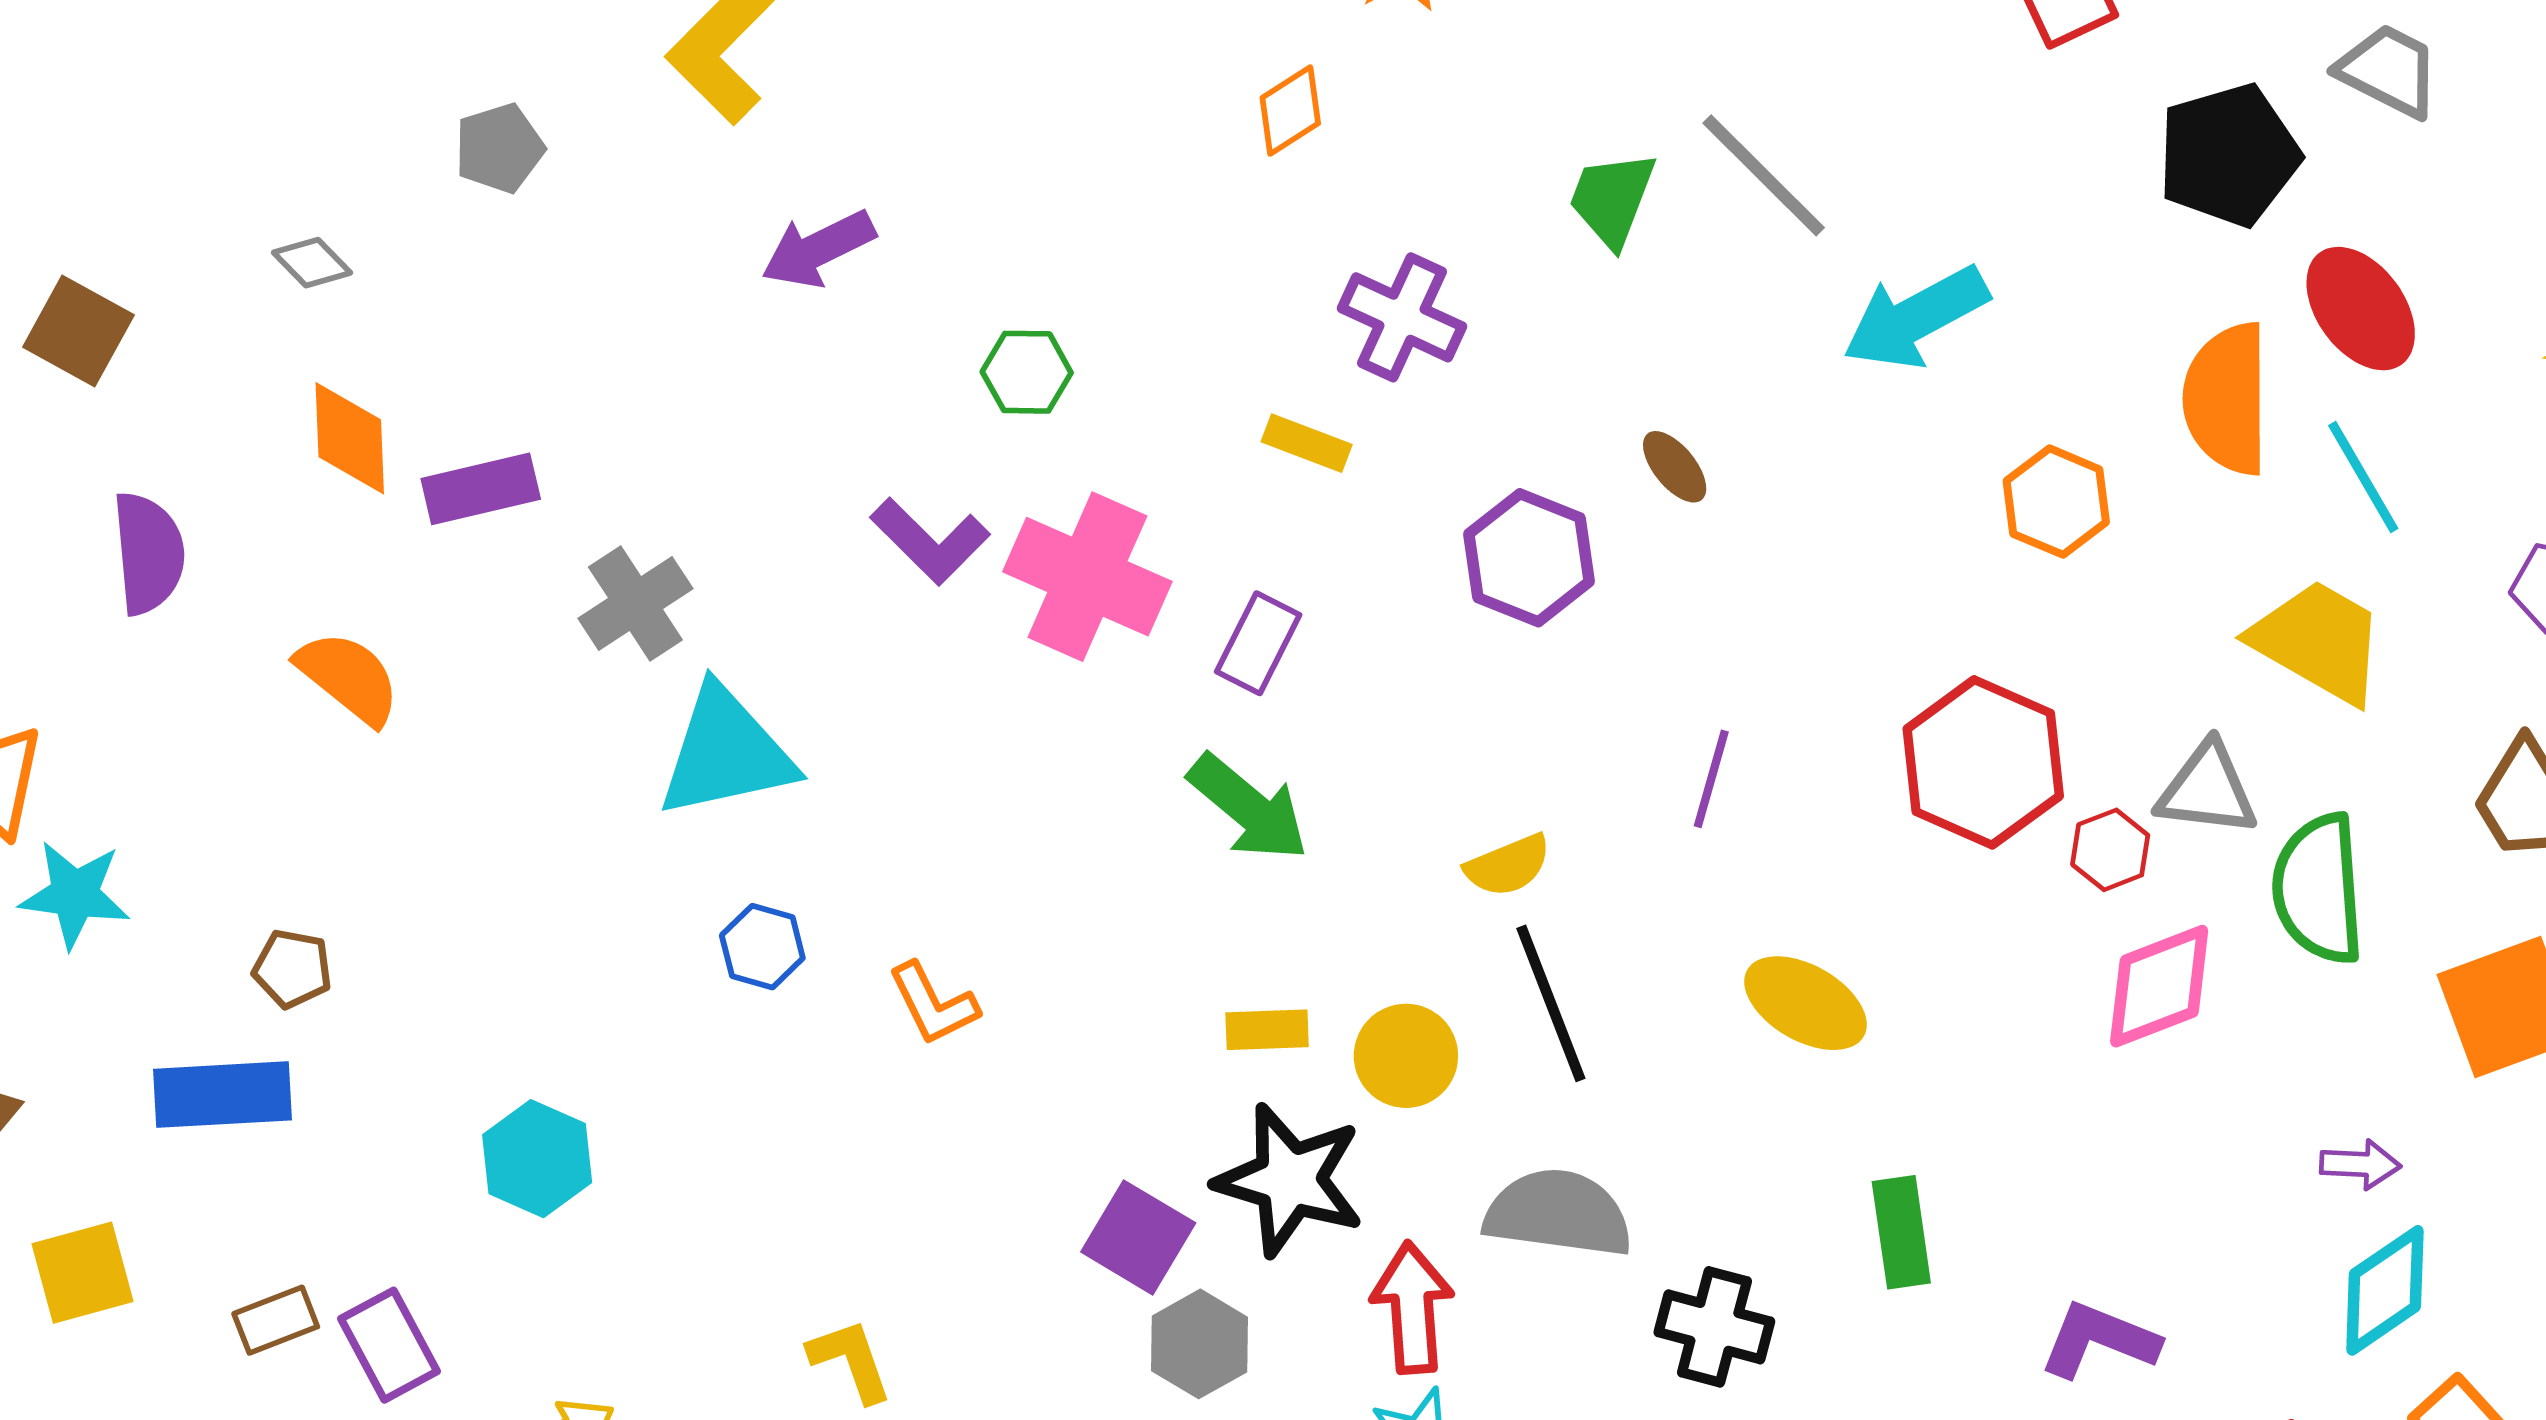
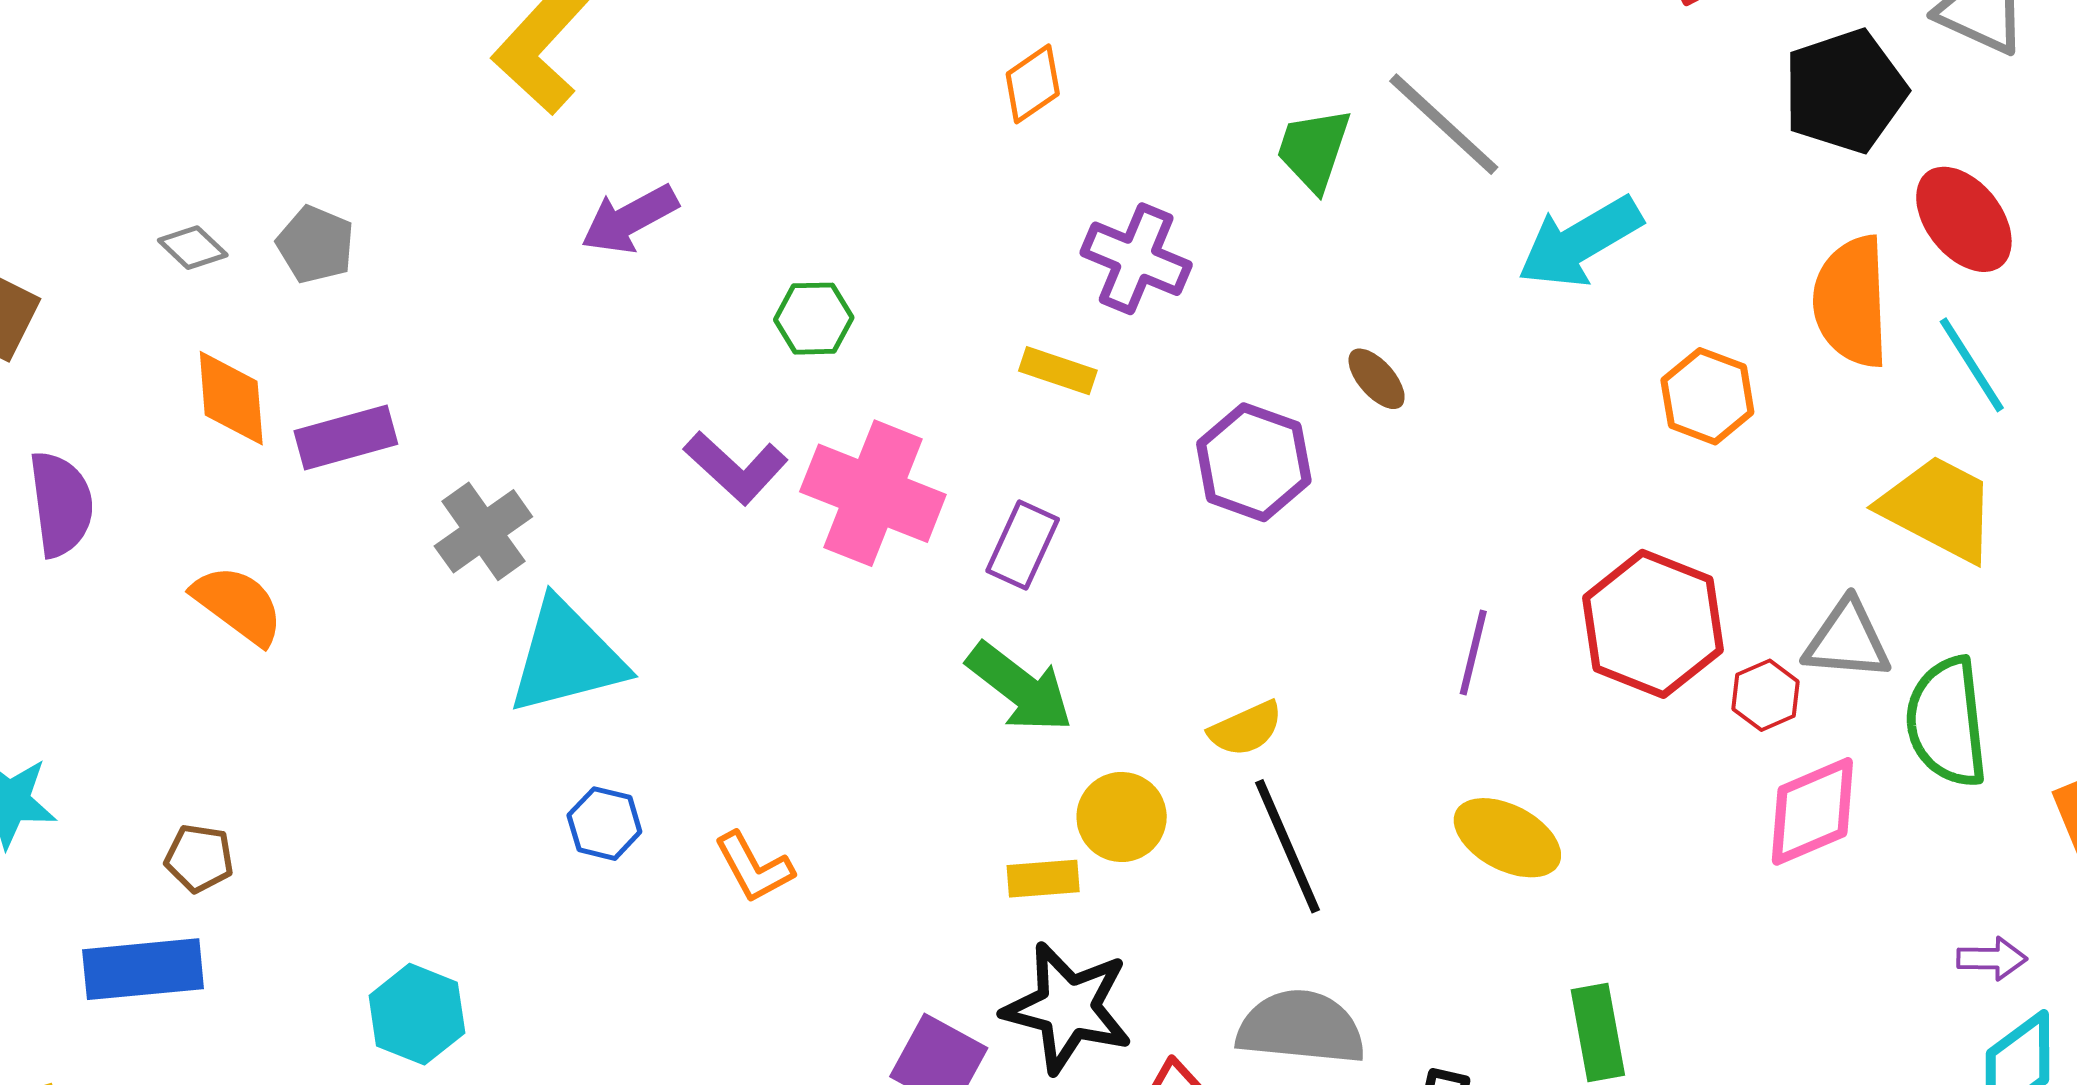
gray pentagon: (499, 148) -> (316, 245), moved, turned -30
purple line: (1711, 779) -> (1473, 653), moved
yellow circle: (1406, 1056) -> (1122, 817), moved

